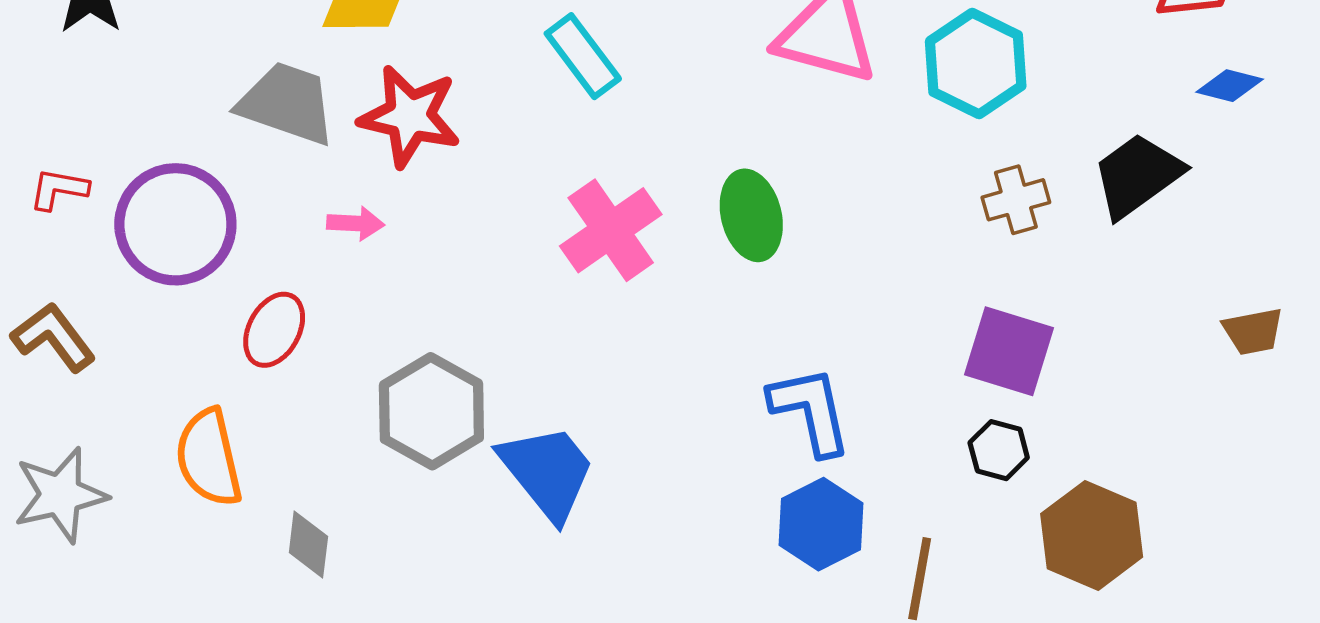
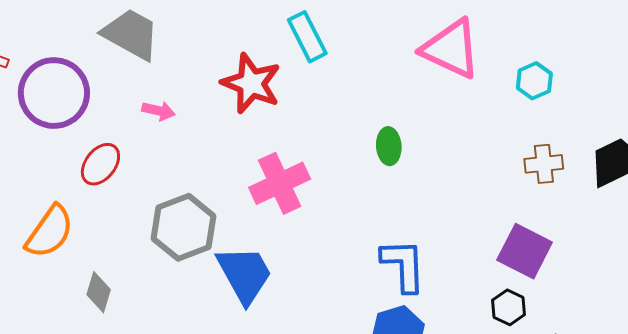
cyan hexagon: (976, 63) -> (534, 81), size x0.6
red star: (410, 116) -> (251, 83), moved
green ellipse: (751, 215) -> (389, 146), size x0.7
pink cross: (611, 230) -> (280, 183), moved
orange semicircle: (209, 458) -> (50, 232), turned -142

